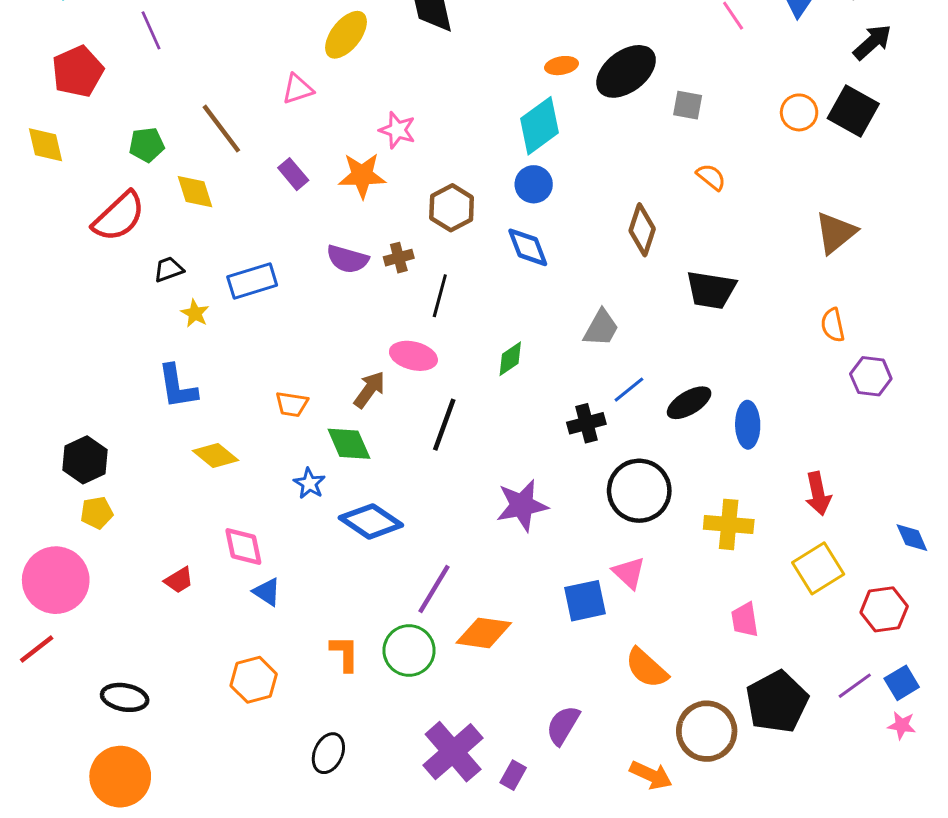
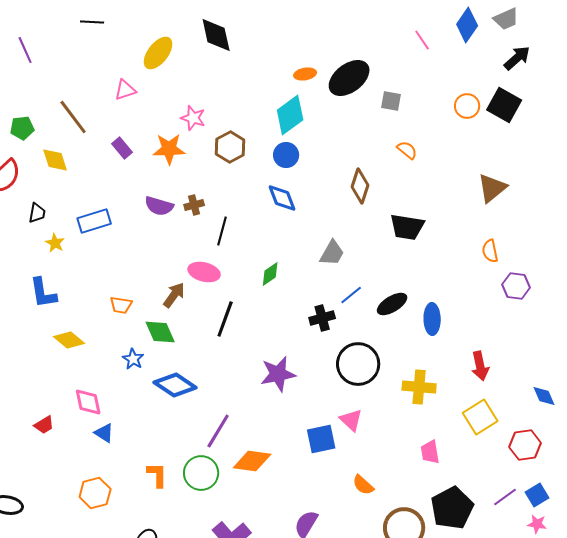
brown hexagon: (452, 208) -> (230, 147), moved
black trapezoid: (169, 269) -> (37, 213), turned 120
orange semicircle: (647, 668) -> (363, 485), size x0.7

